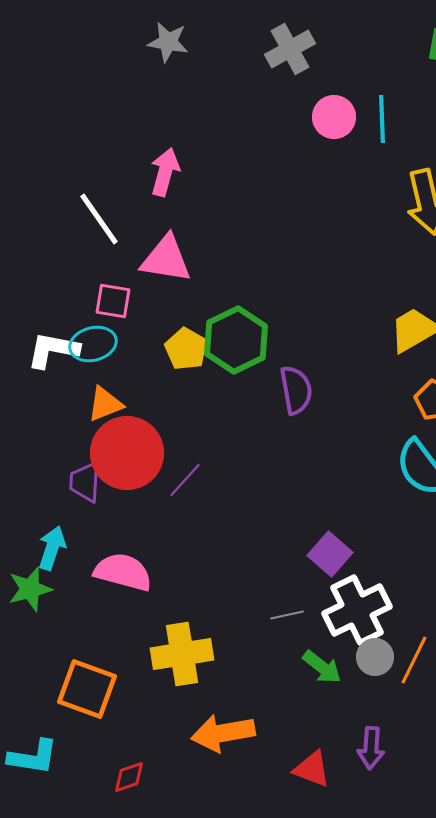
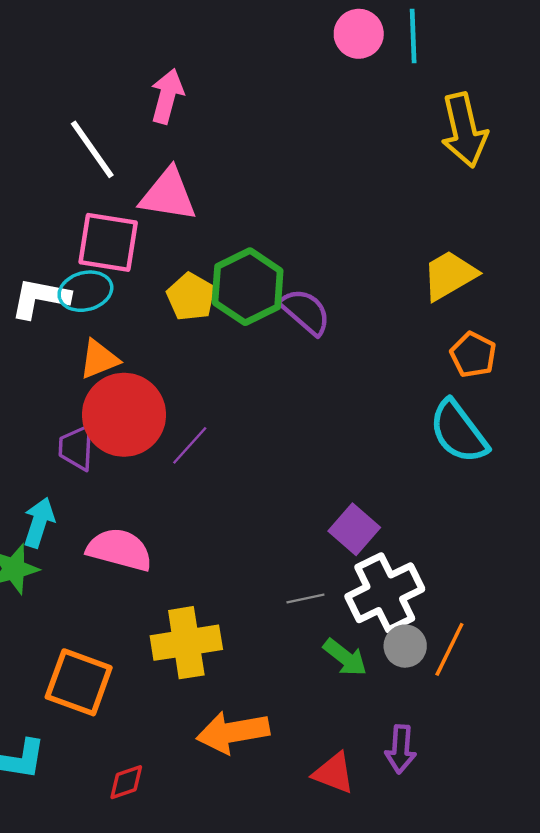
pink square: (113, 301) -> (108, 242), size x1.5
purple semicircle: (296, 390) -> (305, 312), moved, turned -39

